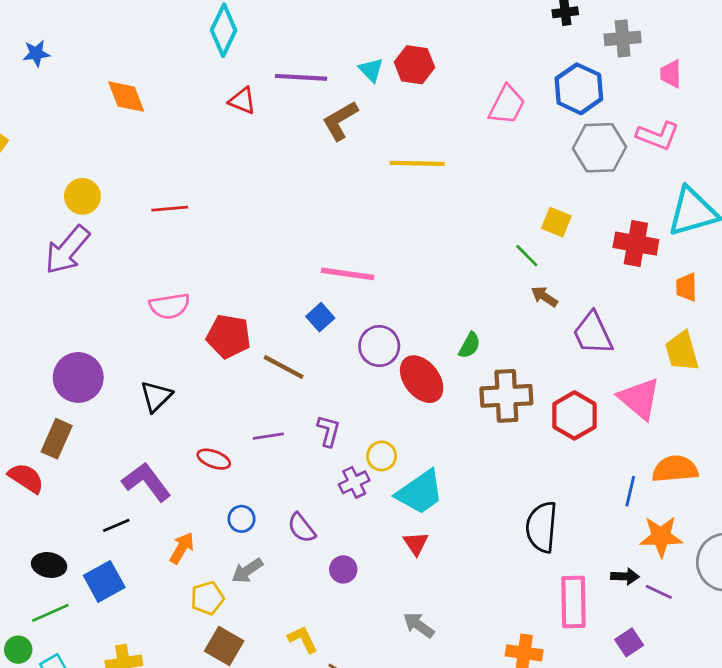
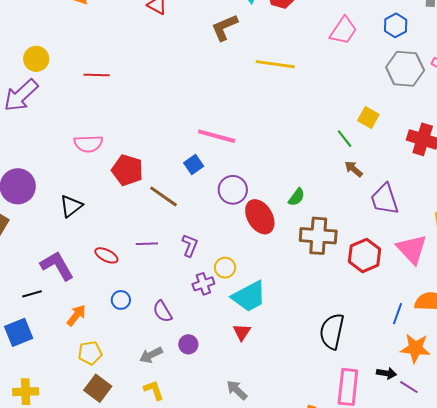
blue hexagon: (579, 89) -> (396, 25), size x0.7
gray arrow: (247, 571) -> (151, 355), moved

